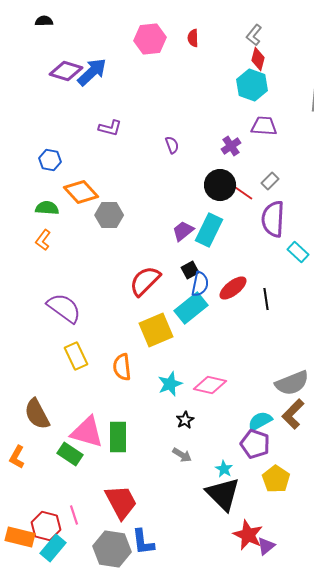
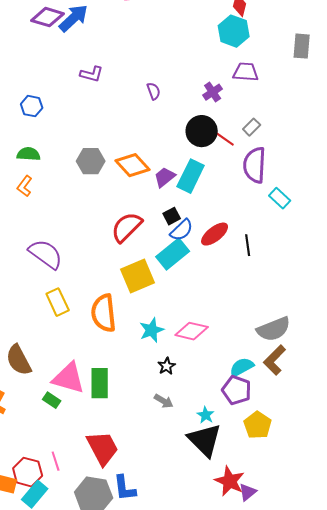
orange diamond: (81, 192) -> (133, 165), moved
blue semicircle: (200, 284) -> (182, 230), turned 35
orange semicircle: (122, 367) -> (104, 313), size x1.4
green rectangle: (70, 454) -> (52, 400), size x0.7

